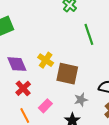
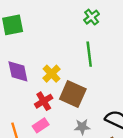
green line: (89, 34) -> (89, 54), moved
red cross: (23, 88) -> (44, 101), moved

